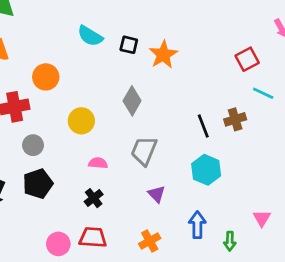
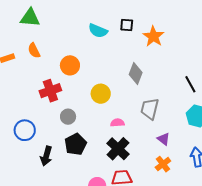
black square: (129, 45) -> (127, 25), moved
black cross: (94, 198) -> (118, 149), size x1.6
orange cross: (150, 241) -> (163, 164), moved

